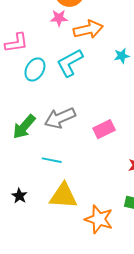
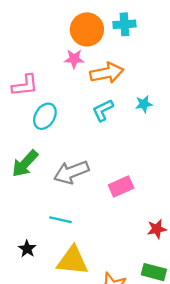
cyan L-shape: (70, 63) -> (103, 110), moved, size x0.7
green arrow: (24, 127) -> (25, 164), moved
black star: (19, 196) -> (27, 249), moved

